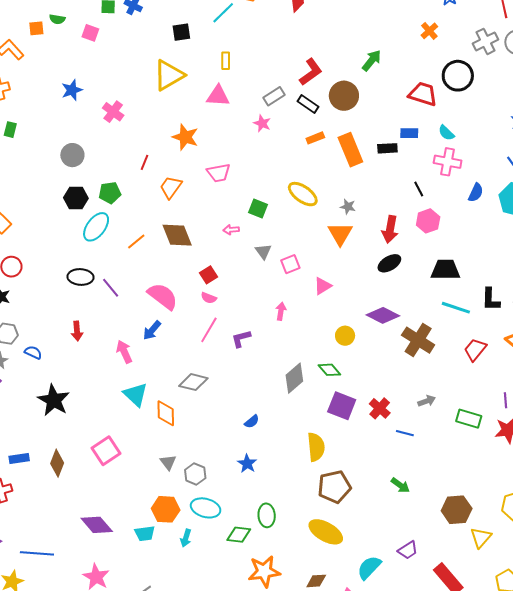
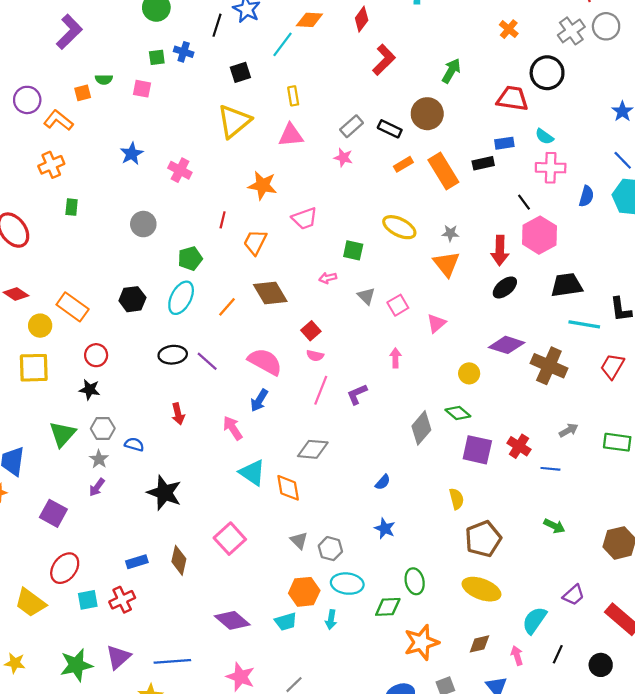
red L-shape: (311, 72) -> (384, 60), moved
black hexagon: (76, 198) -> (132, 299), moved
pink hexagon: (428, 221) -> (540, 235), size x1.4
yellow semicircle: (316, 447) -> (457, 499), size x0.7

